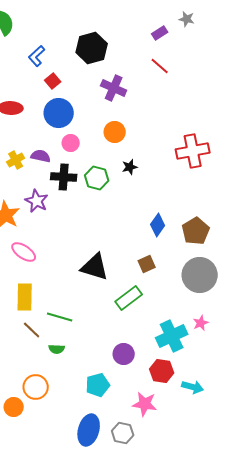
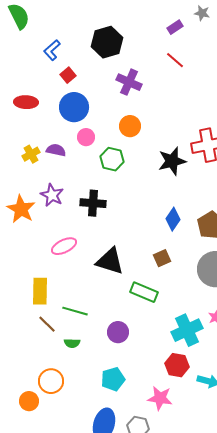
black star: (130, 167) -> (172, 161), moved, size x1.8
black cross: (64, 177) -> (93, 203), moved
green hexagon: (97, 178) -> (112, 159), moved
pink ellipse: (24, 252) -> (64, 246), moved, turned -60
green rectangle: (129, 298) -> (144, 292), turned 60
purple circle: (124, 354) -> (118, 332), moved

